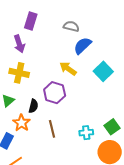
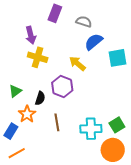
purple rectangle: (31, 21) -> (55, 13), moved
cyan square: (103, 71) -> (118, 58), moved, turned 30
yellow cross: (19, 73) -> (38, 57), moved
cyan cross: (86, 133) -> (91, 129), size x1.5

